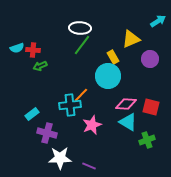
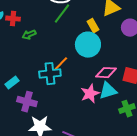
green arrow: (40, 66) -> (29, 35), moved
cyan triangle: (128, 122) -> (108, 91), turned -48
pink star: (92, 125) -> (90, 94), moved

